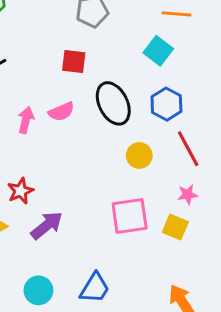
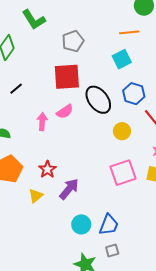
cyan square: (158, 51) -> (122, 59), turned 36
red square: (74, 62) -> (67, 77), size x1.6
cyan circle: (38, 290) -> (81, 224), moved

